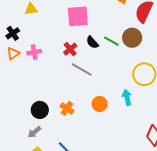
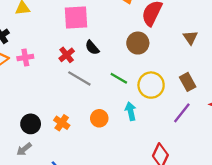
green line: (111, 41) -> (119, 78), moved

